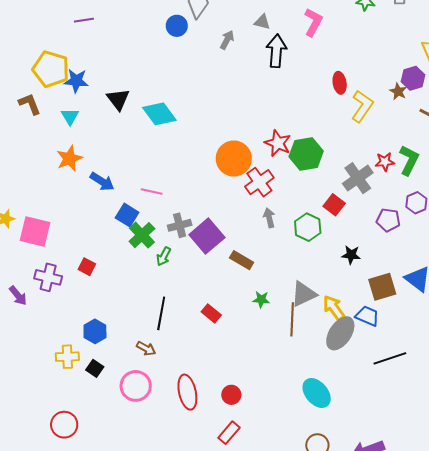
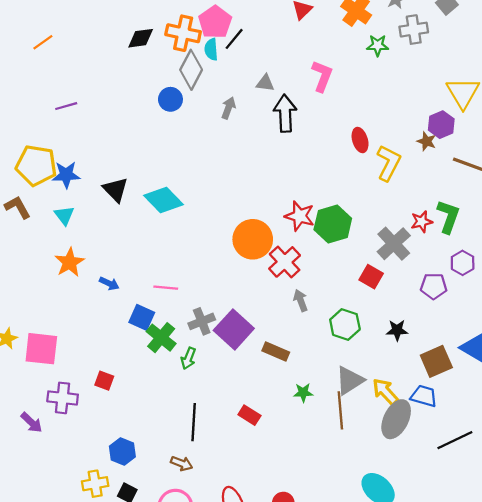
blue arrow: (102, 182) -> (109, 283), size x0.7
green hexagon: (308, 227) -> (345, 325), moved

